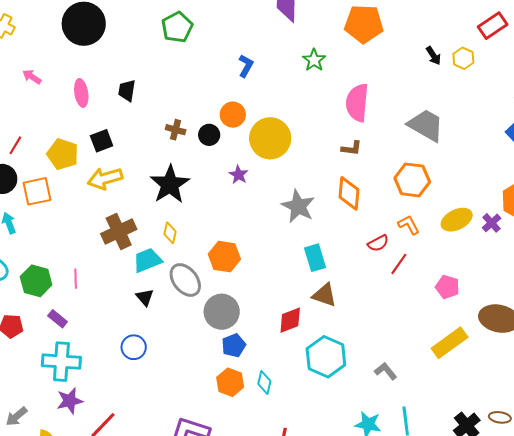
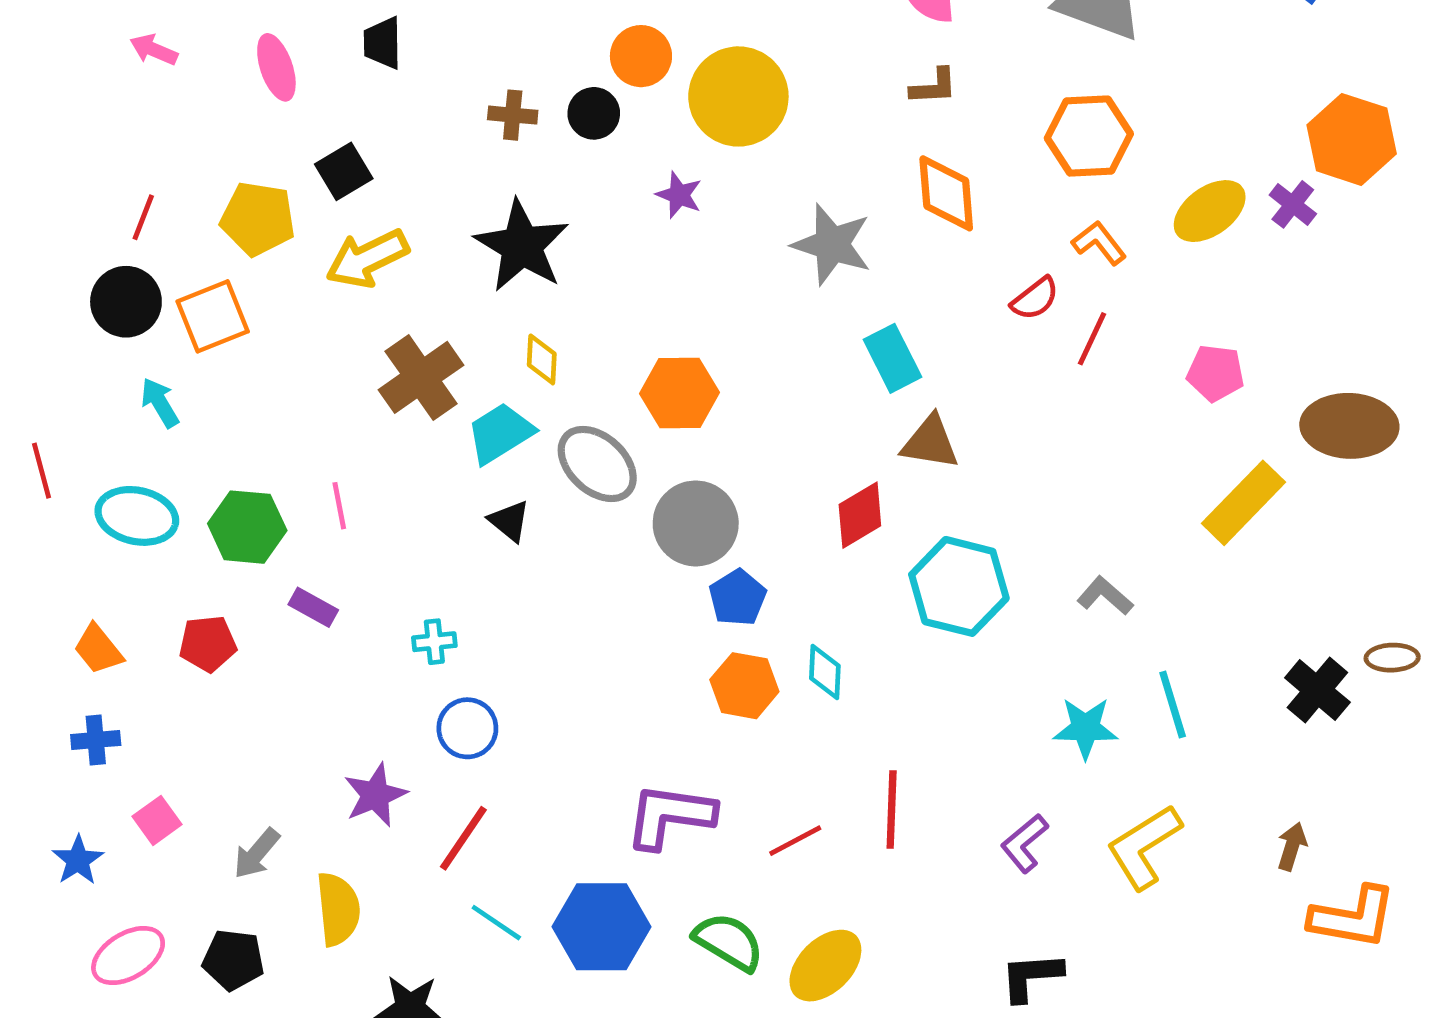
blue circle: (134, 347) -> (467, 728), moved
cyan cross: (61, 362) -> (434, 642), moved, size x0.5

